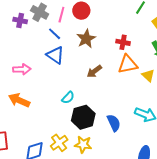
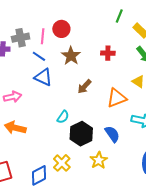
gray cross: (40, 12) -> (21, 38), turned -30
orange triangle: (128, 64) -> (117, 98), moved
yellow star: (83, 144) -> (99, 160), moved, turned -30

